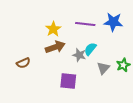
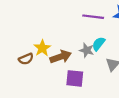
yellow star: (53, 29) -> (42, 48), moved
brown arrow: (55, 47) -> (61, 57), moved

